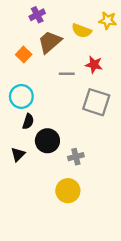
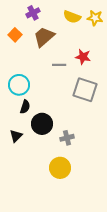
yellow semicircle: (81, 31) -> (72, 17), moved
orange square: (24, 54) -> (15, 35), moved

